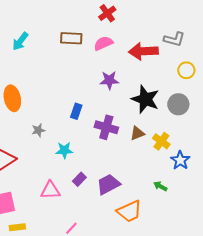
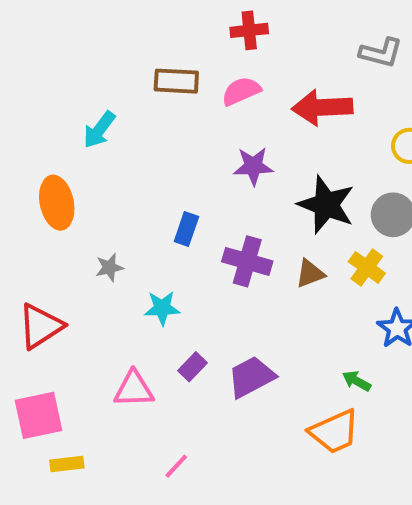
red cross: (107, 13) -> (249, 30), turned 30
gray L-shape: (174, 39) -> (381, 53), moved
cyan arrow: (20, 41) -> (99, 130), moved
yellow cross: (161, 141) -> (367, 267), moved
orange trapezoid: (129, 211) -> (334, 432), moved

